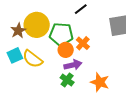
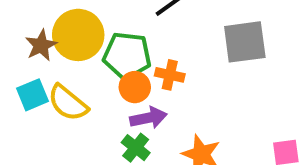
orange cross: (83, 43) -> (170, 75), turned -32

